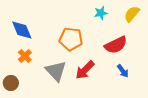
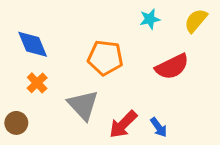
red arrow: (85, 70) -> (123, 124), moved
blue arrow: (123, 71) -> (159, 127), moved

